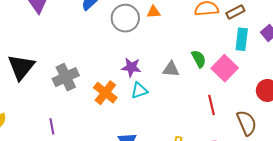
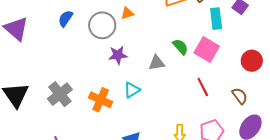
purple star: (131, 67) -> (118, 55), moved
brown semicircle: (247, 123) -> (240, 96), size x0.7

